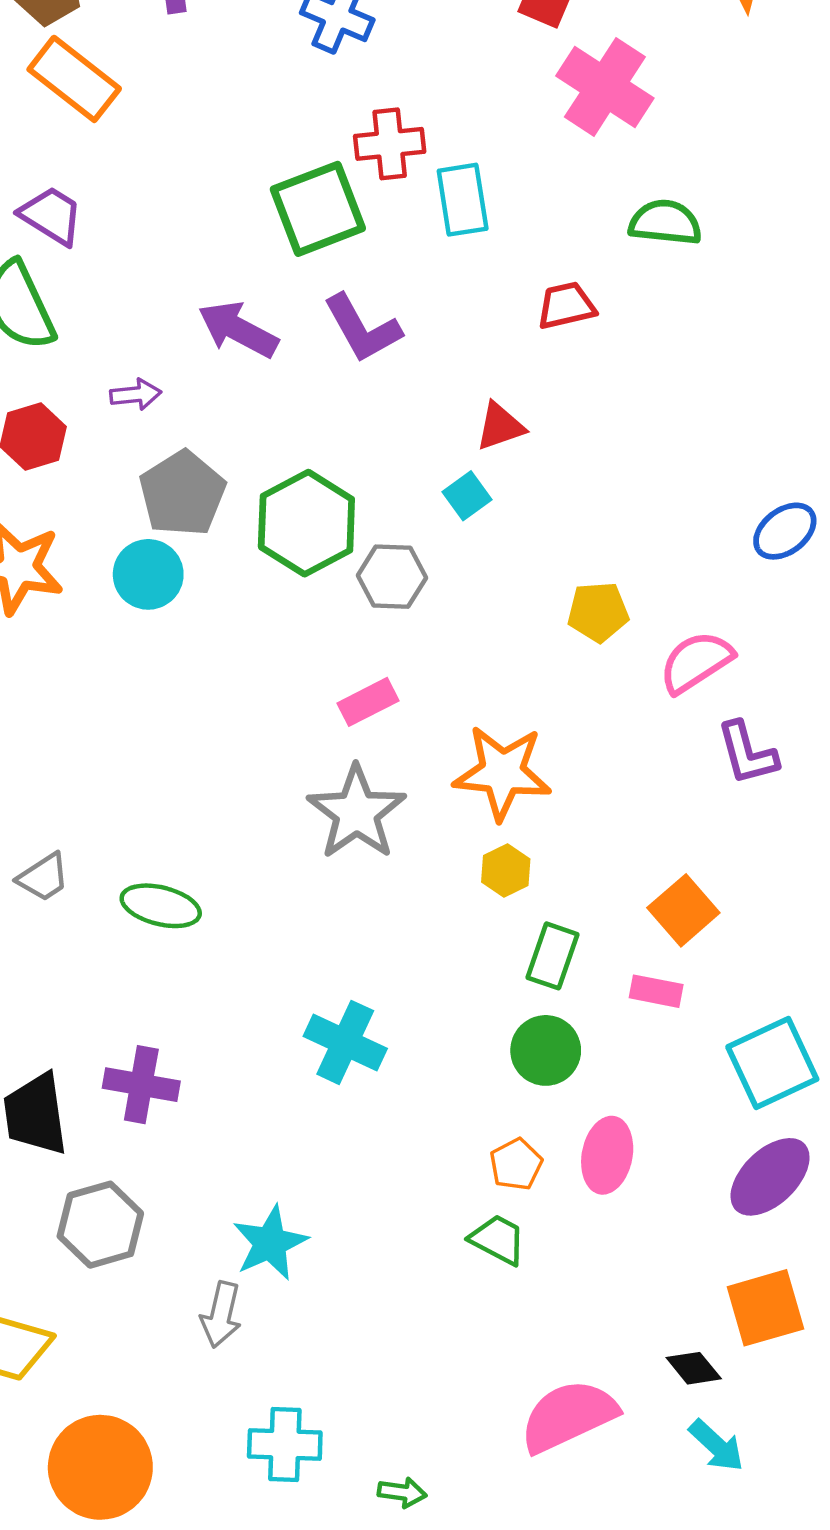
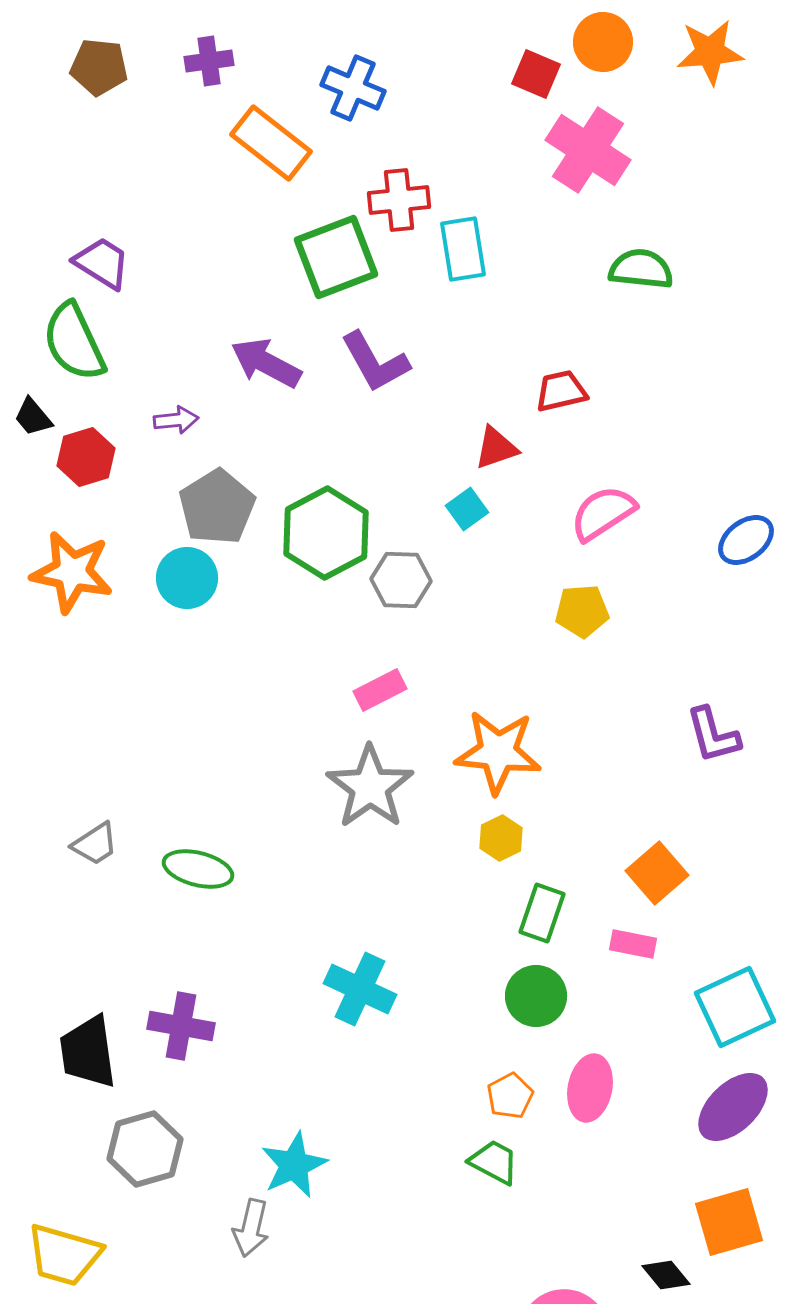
orange rectangle: (74, 79) -> (271, 143), moved
red trapezoid: (566, 306) -> (561, 391), moved
pink semicircle: (696, 662) -> (603, 513), moved

